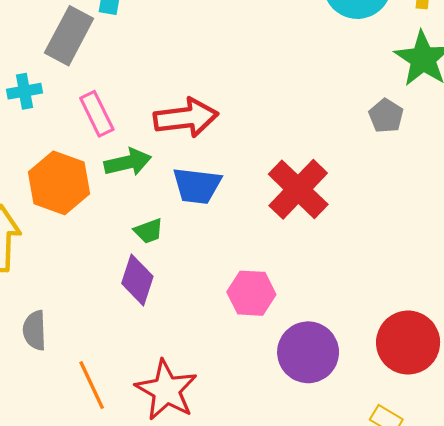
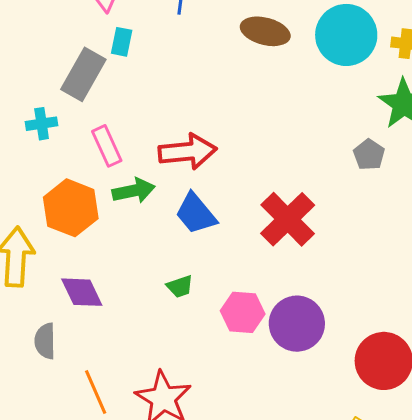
blue trapezoid: (197, 186) -> (196, 214), turned 42
green trapezoid: (148, 231) -> (180, 286), moved
purple diamond: (137, 280) -> (82, 292), moved, turned -45
purple circle: (308, 352) -> (297, 324), moved

